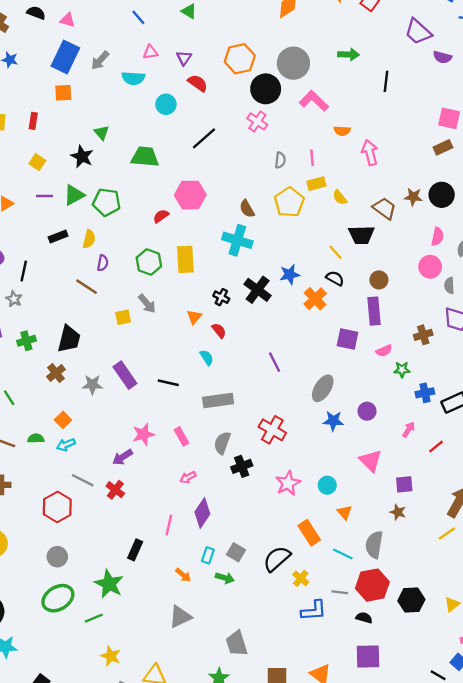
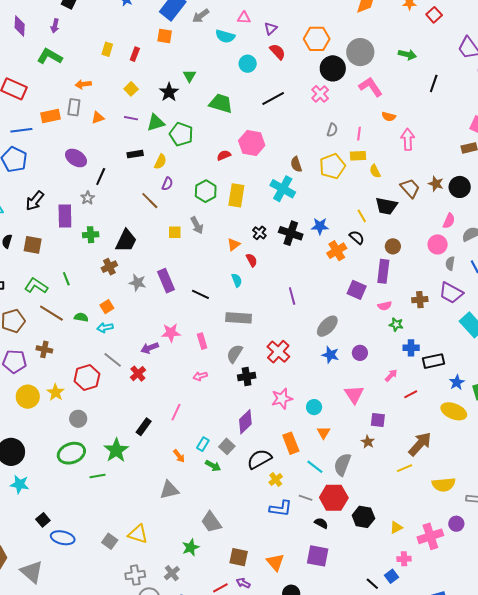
black cross: (258, 290) -> (291, 233), turned -30
purple diamond: (202, 513) -> (245, 422), moved
gray trapezoid: (237, 643) -> (211, 522), turned -30
yellow star: (111, 656) -> (56, 392), moved

